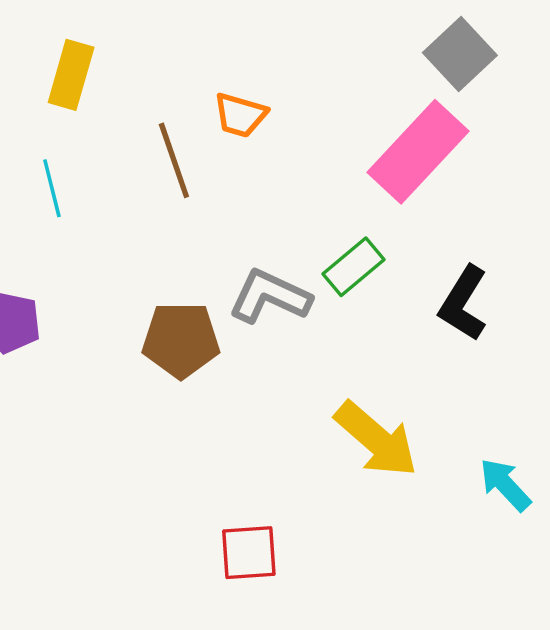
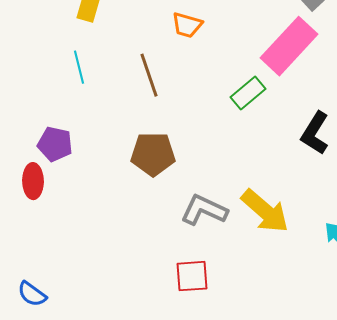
brown line: (174, 160) -> (149, 75), moved
green rectangle: (354, 267) -> (248, 93), moved
gray L-shape: (270, 296) -> (204, 210), moved

